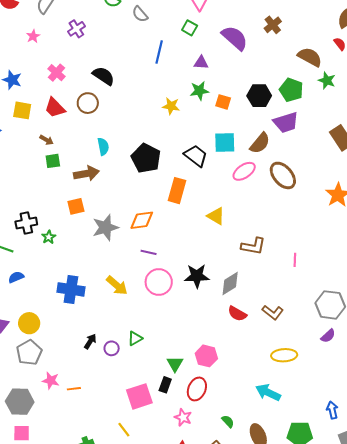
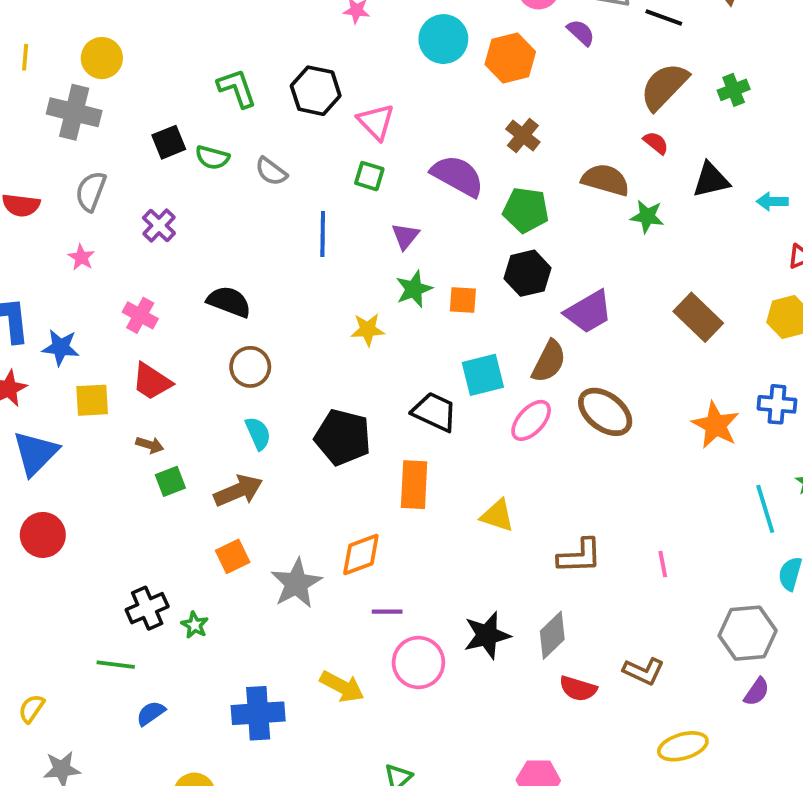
purple triangle: (201, 63) -> (405, 236), turned -42
green pentagon: (291, 90) -> (526, 210), moved
brown circle: (88, 103) -> (250, 367), moved

